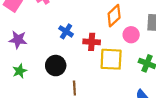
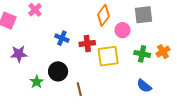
green star: (20, 71) -> (37, 82), moved

